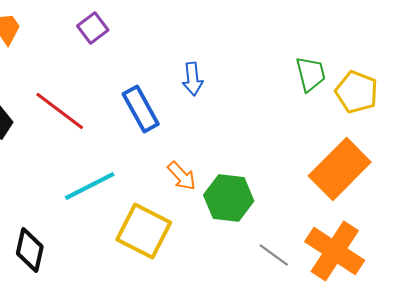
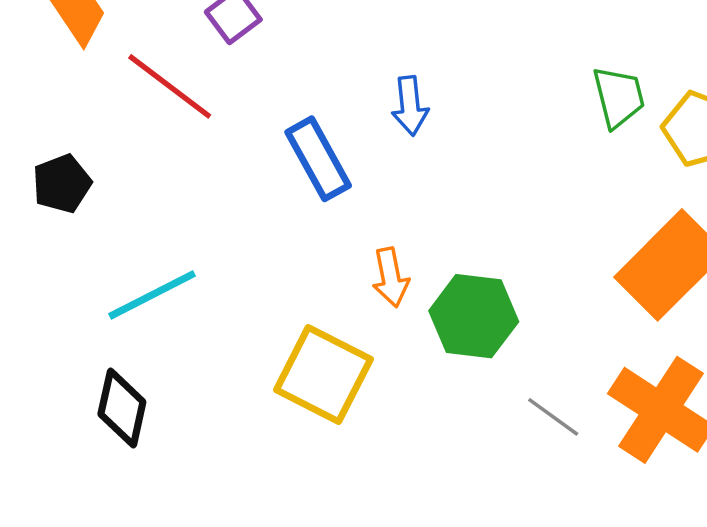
red line: (60, 111) -> (170, 86), moved
orange arrow: (182, 176) -> (391, 277), turned 32
cyan line: (90, 186) -> (152, 295), moved

